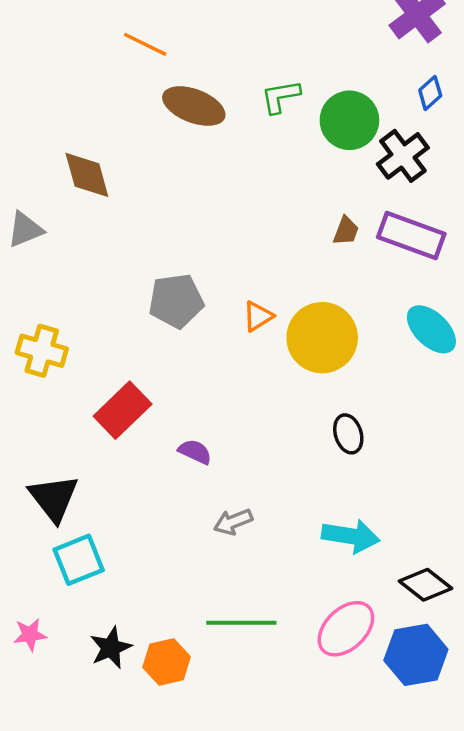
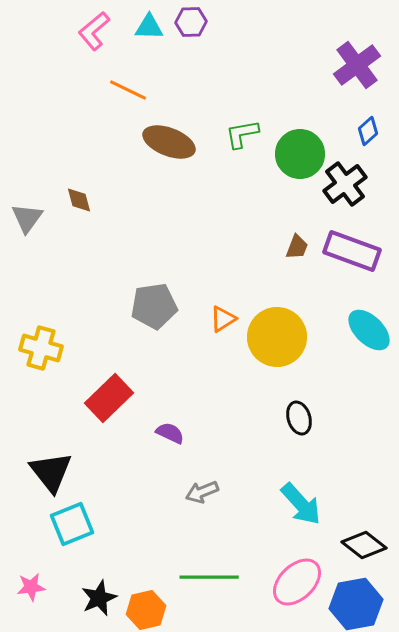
brown diamond: (87, 175) -> (79, 200), size x0.6
gray triangle: (25, 230) -> (27, 218), moved, turned -32
cyan arrow: (351, 536) -> (301, 504), turned 39

